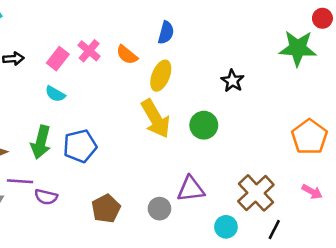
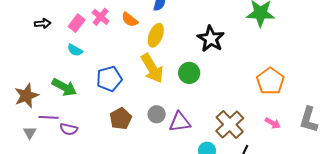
black star: (232, 81) -> (211, 39), size x1.5
green arrow: (41, 142) -> (64, 87), turned -75
blue pentagon: (80, 146) -> (109, 79), moved
brown pentagon: (106, 209) -> (121, 119), moved
gray circle: (159, 209) -> (157, 114), moved

